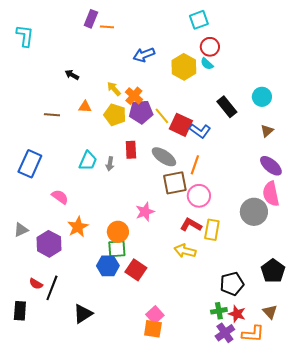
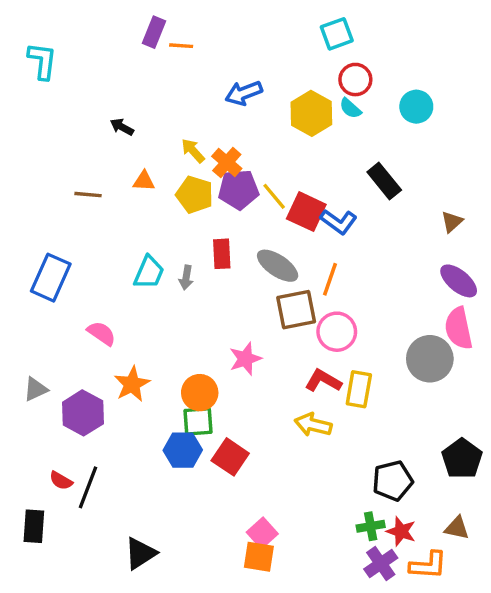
cyan circle: (262, 97) -> (416, 107), moved
brown triangle: (270, 312) -> (457, 528), turned -35
black triangle: (83, 314) -> (140, 553), moved

